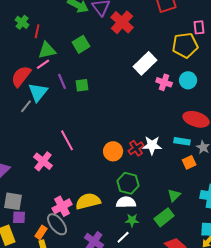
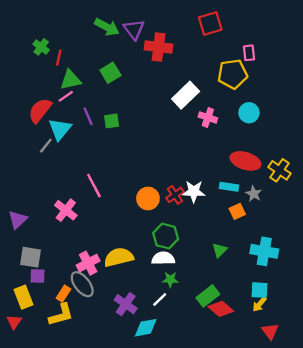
red cross: (122, 22) -> (159, 47), turned -35
cyan circle: (188, 80) -> (249, 113), moved
green rectangle: (164, 217) -> (208, 296), moved

